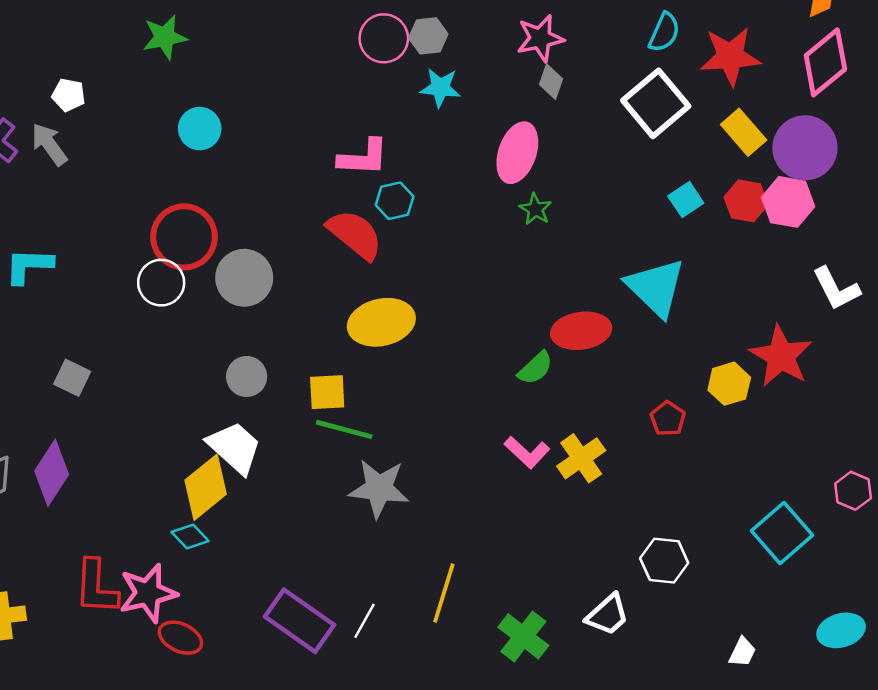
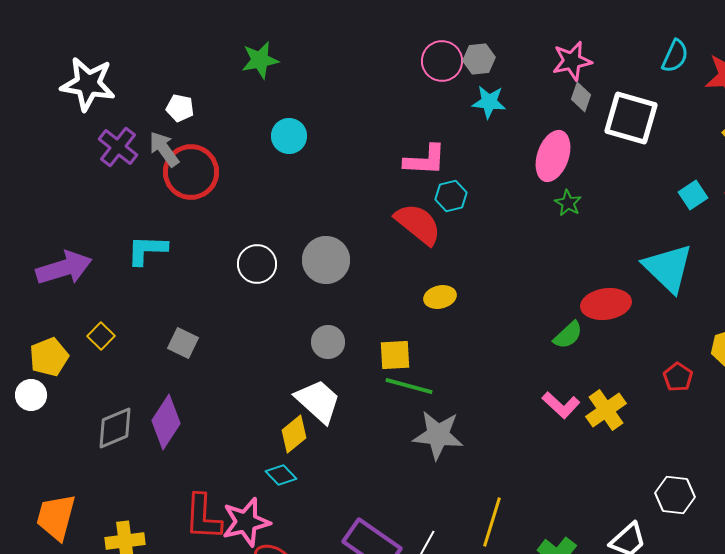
white square: (656, 103) -> (631, 118), moved, turned -34
red circle: (184, 237) -> (191, 172), moved
yellow ellipse: (381, 322) -> (440, 297), size x0.6
yellow diamond: (206, 487) -> (294, 434), size x0.7

